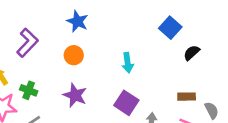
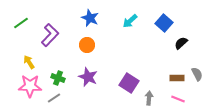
cyan arrow: (128, 63) -> (130, 21), moved, turned 56
green cross: (29, 90) -> (58, 78), moved
gray semicircle: (212, 110) -> (197, 74), moved

